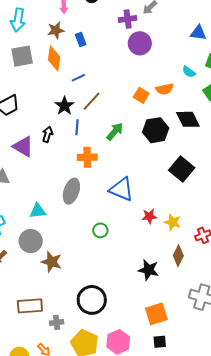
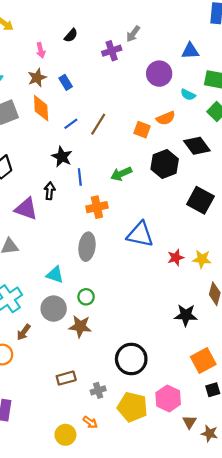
purple circle: (140, 43) -> (159, 74), moved
brown line: (92, 101) -> (98, 124), moved
green arrow: (115, 131) -> (121, 174), turned -144
cyan triangle: (38, 211) -> (55, 275), turned 36
green circle: (100, 230) -> (86, 297), moved
brown rectangle: (30, 306) -> (66, 378), size x0.7

